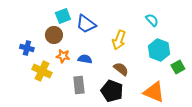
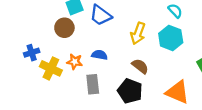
blue cross: (27, 48) -> (32, 53), moved, turned -32
cyan hexagon: (159, 50) -> (171, 38), moved
orange star: (63, 56) -> (75, 62), moved

